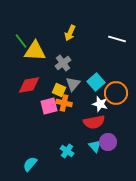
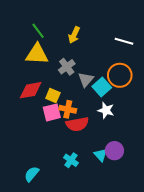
green line: (21, 41) -> (38, 31), moved
gray triangle: (73, 84) -> (86, 80), moved
yellow square: (59, 90) -> (53, 95), moved
orange circle: (116, 93) -> (120, 75), moved
red semicircle: (94, 122) -> (77, 124), moved

